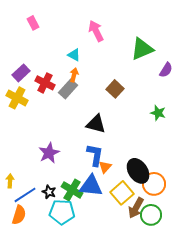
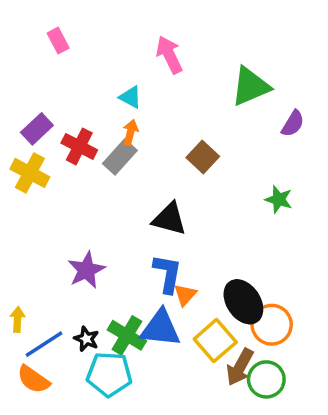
orange semicircle: (19, 215) -> (33, 379), turned 108

